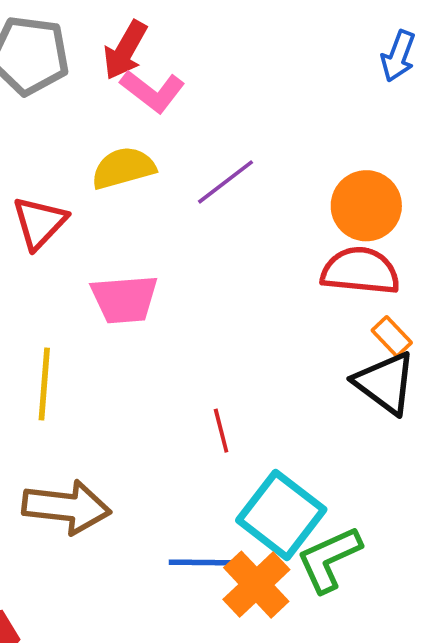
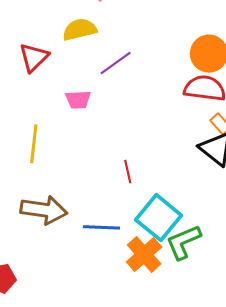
purple line: (225, 182) -> (116, 63), moved
pink trapezoid: (124, 299) -> (78, 100), size x0.7
blue line: (203, 562) -> (101, 227), moved

